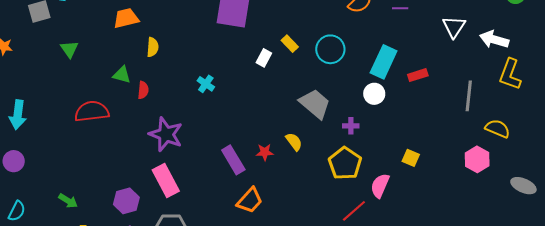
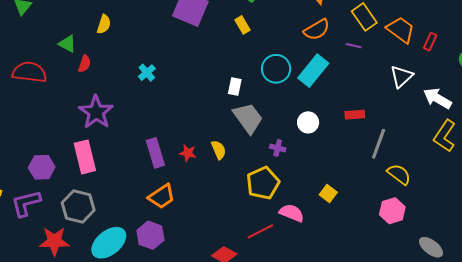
yellow rectangle: (290, 44) -> (242, 25), moved
white rectangle: (264, 58) -> (235, 87), moved, turned -30
cyan rectangle: (384, 62) -> (313, 71), moved
gray line: (469, 96) -> (379, 144), moved
yellow semicircle: (498, 129) -> (399, 174), moved
pink semicircle: (380, 186) -> (292, 213), turned 75

